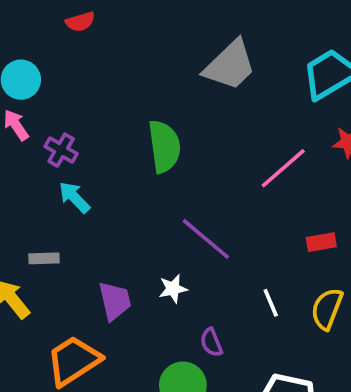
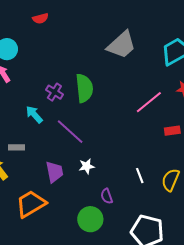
purple cross: (61, 150) -> (54, 92), moved
purple line: (206, 239) -> (70, 132), moved
red rectangle: (321, 242) -> (172, 131), moved

